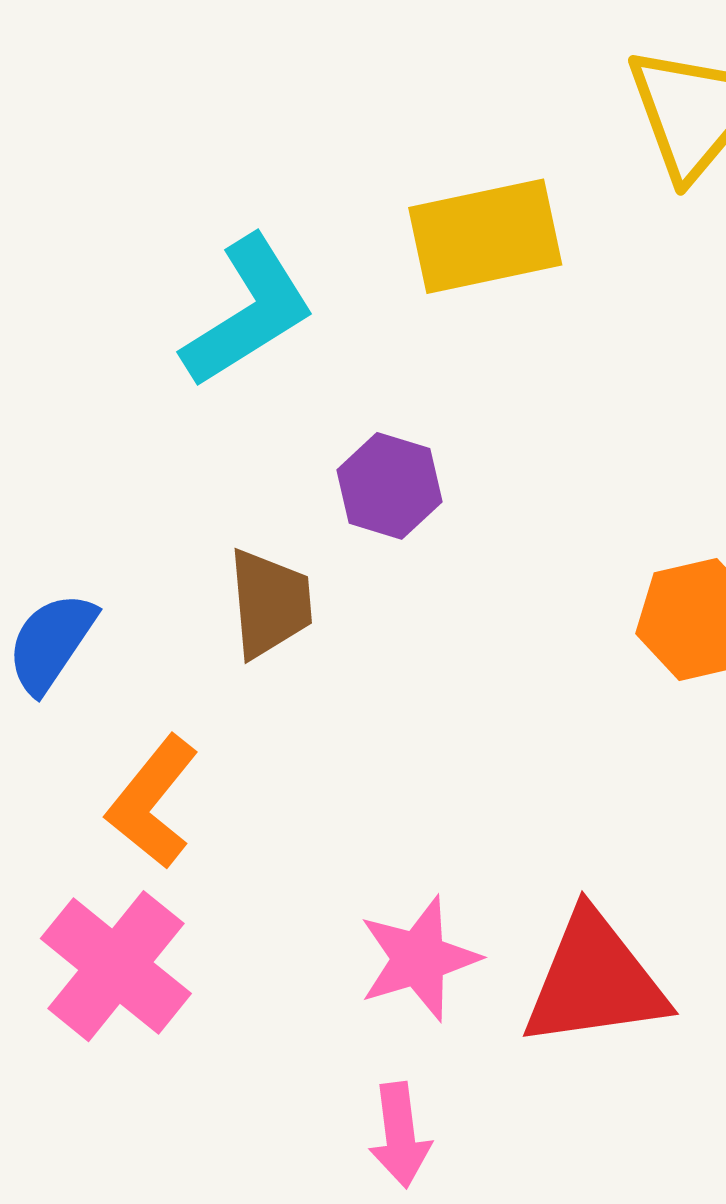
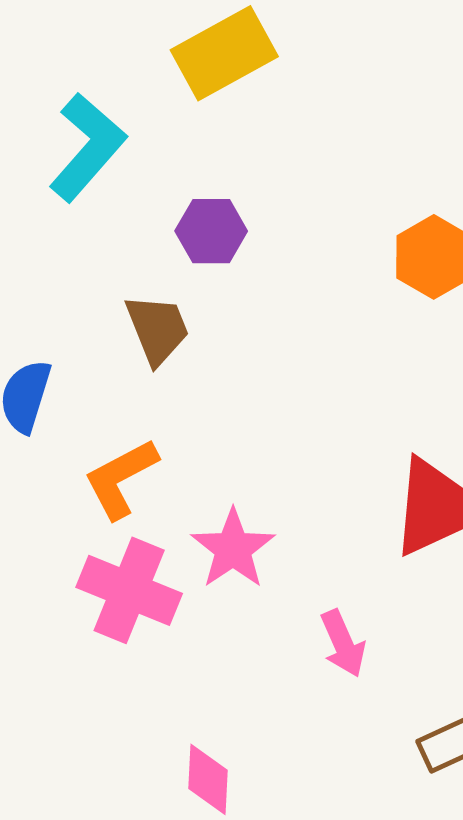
orange L-shape: (153, 802) -> (121, 479), turned 40
pink star: (419, 959) -> (233, 549), moved

